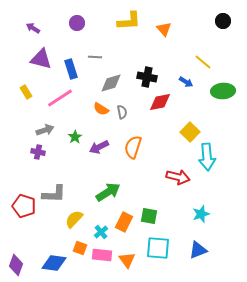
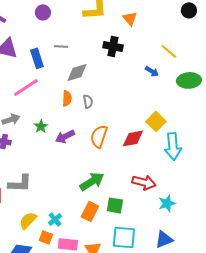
black cross: (147, 77) -> (113, 46), moved
red diamond: (160, 102) -> (133, 138), moved
orange semicircle: (101, 109) -> (67, 98), turned -119
red arrow: (178, 177) -> (144, 182), moved
green arrow: (108, 192) -> (92, 181), moved
yellow semicircle: (74, 219) -> (28, 220), moved
cyan cross: (101, 232) -> (55, 219), moved

